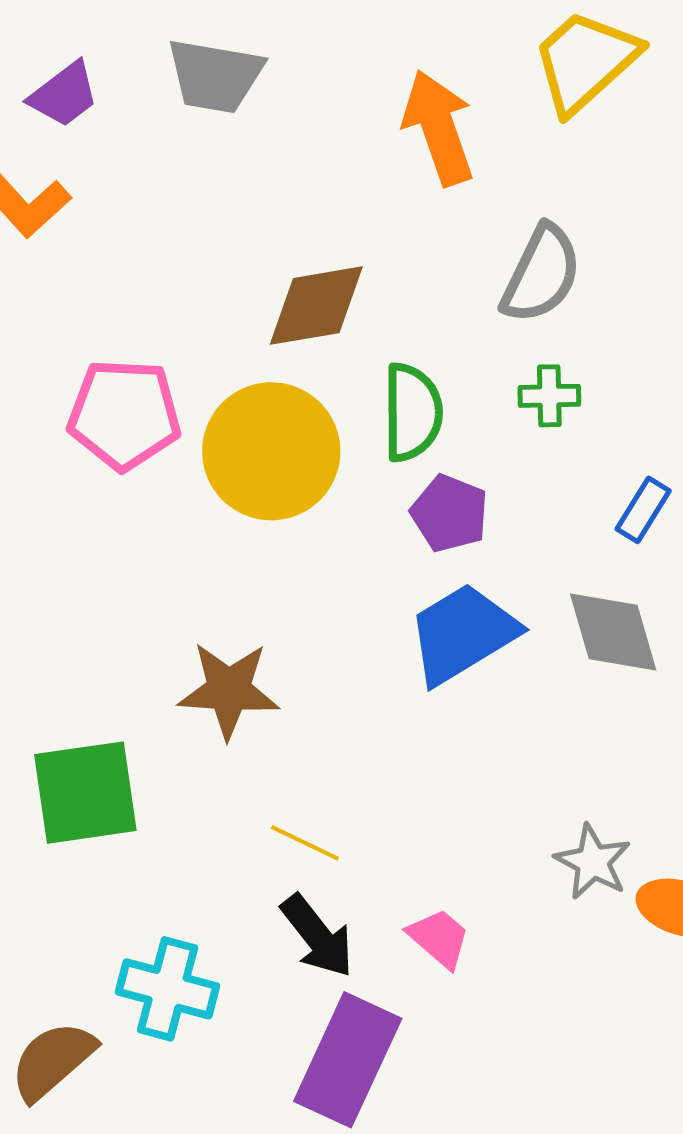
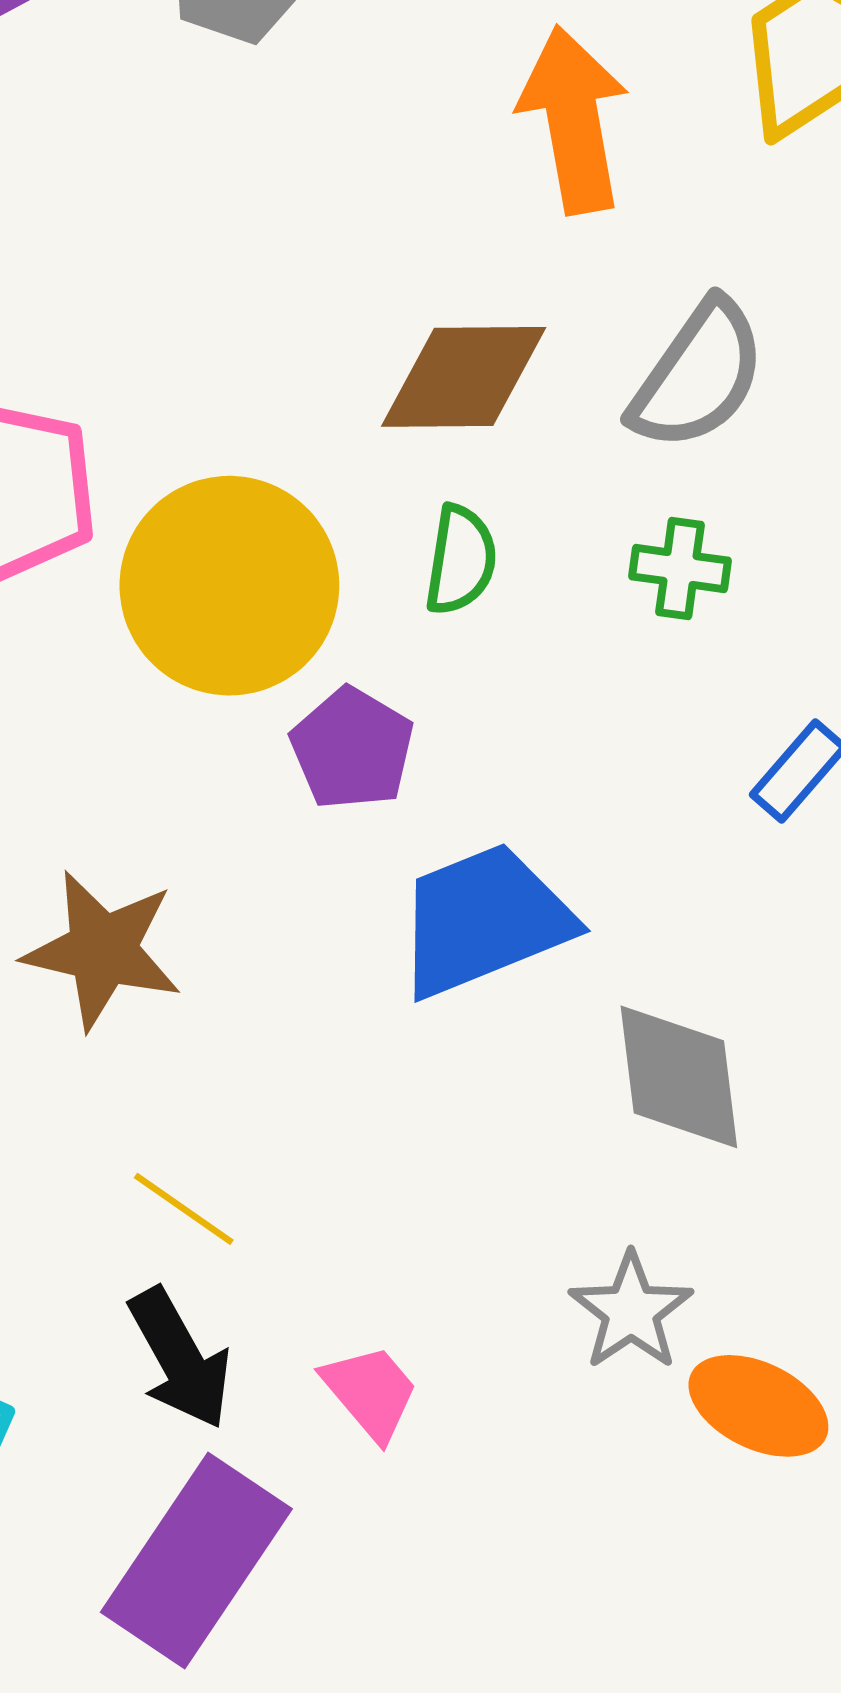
brown diamond: (316, 306) -> (464, 377), moved
green semicircle: (412, 412) -> (461, 560), size x0.7
purple pentagon: (450, 513) -> (352, 749), moved
gray diamond: (613, 632) -> (679, 1077), moved

